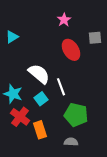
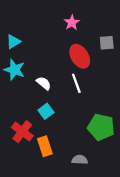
white semicircle: (39, 74) -> (44, 83), size x0.6
white line: (61, 87) -> (76, 83), moved
cyan star: (13, 94) -> (14, 70), moved
green pentagon: (76, 115) -> (101, 127), moved

